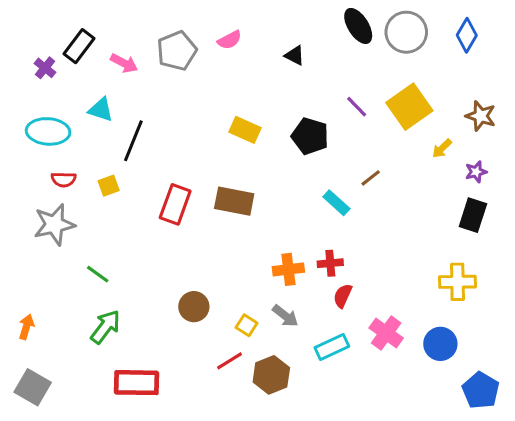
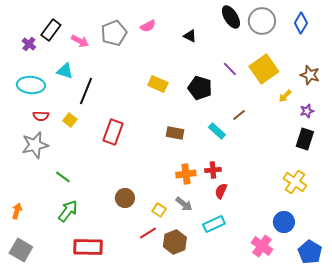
yellow square: (109, 186) -> (70, 120), turned -32
brown rectangle: (234, 201) -> (175, 133), moved, size x0.7
yellow cross: (457, 282) -> (295, 182), turned 35
pink cross: (386, 333) -> (262, 246), moved

